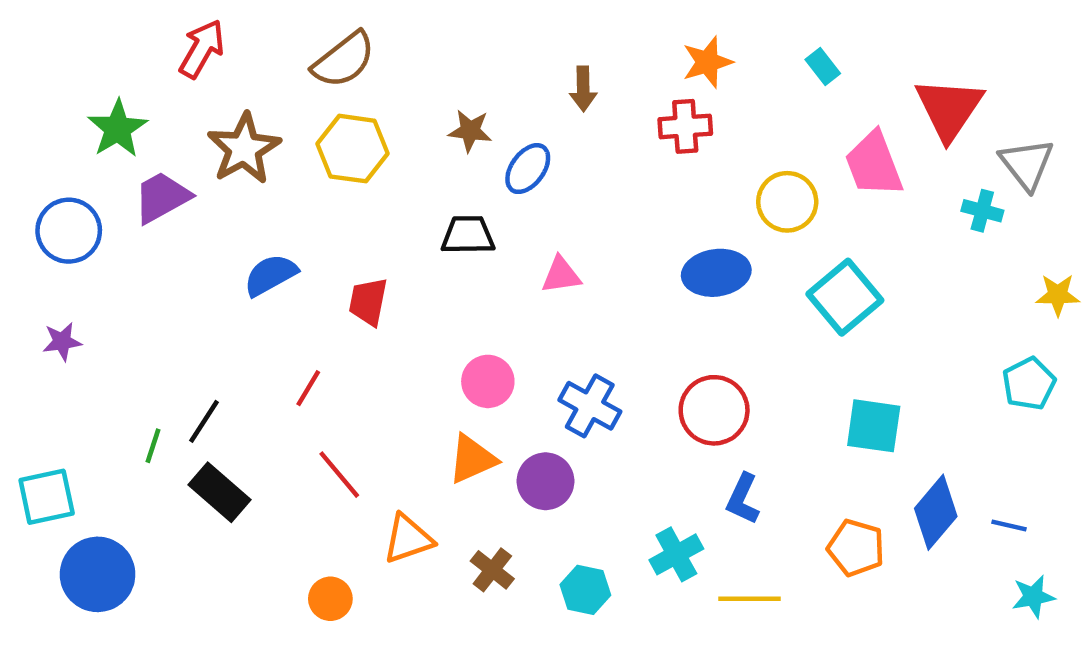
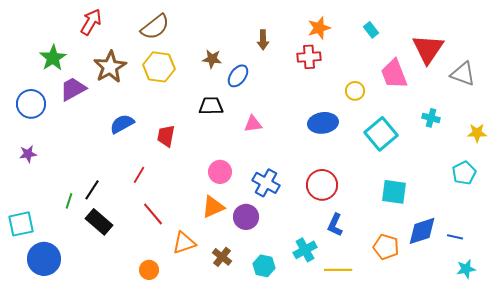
gray triangle: (1027, 164) -> (463, 74), turned -32
yellow circle: (787, 202) -> (355, 91), size x0.7
cyan cross: (982, 211) -> (431, 118), moved
blue diamond: (936, 512) -> (422, 231), turned 32

